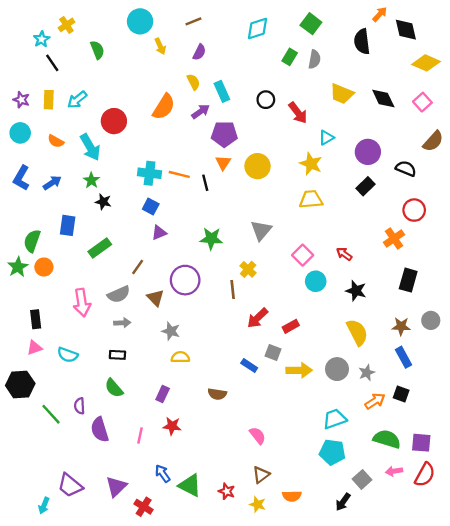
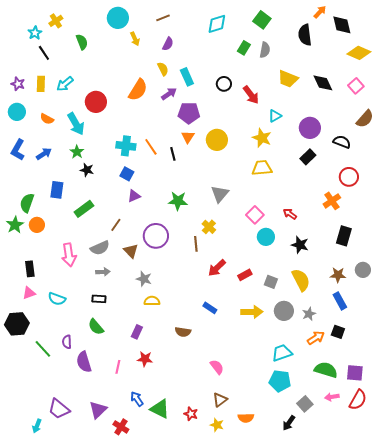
orange line: (179, 174) -> (151, 147), turned 42
gray square: (273, 352) -> (271, 282), moved

